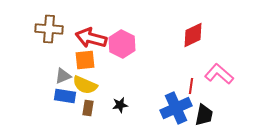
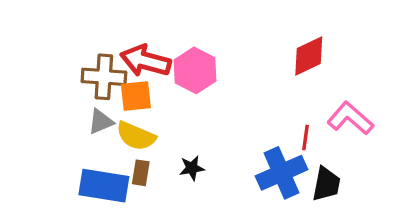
brown cross: (49, 29) -> (104, 77), moved
blue rectangle: (65, 96) -> (104, 186), moved, size x1.4

